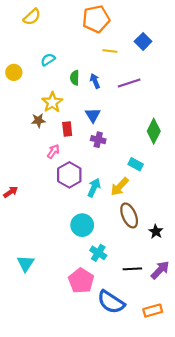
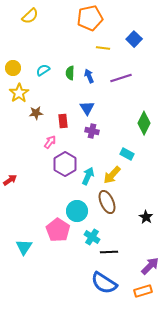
cyan semicircle: (48, 60) -> (43, 70), moved
yellow star: (52, 102) -> (19, 93), moved
brown ellipse: (129, 215) -> (107, 202), moved
black line: (132, 269) -> (109, 252), moved
purple arrow: (160, 270) -> (150, 266), moved
pink pentagon: (81, 281) -> (58, 230), moved

